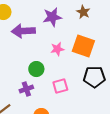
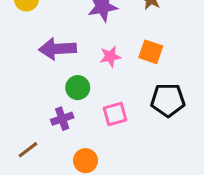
purple arrow: (23, 31) -> (57, 49), moved
orange square: (83, 46) -> (151, 52), size x0.7

